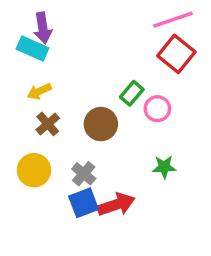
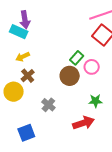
brown circle: (101, 124) -> (70, 76), moved
yellow circle: (34, 170) -> (14, 92), moved
blue square: (84, 203) -> (26, 133), moved
red arrow: (116, 205) -> (83, 123), moved

